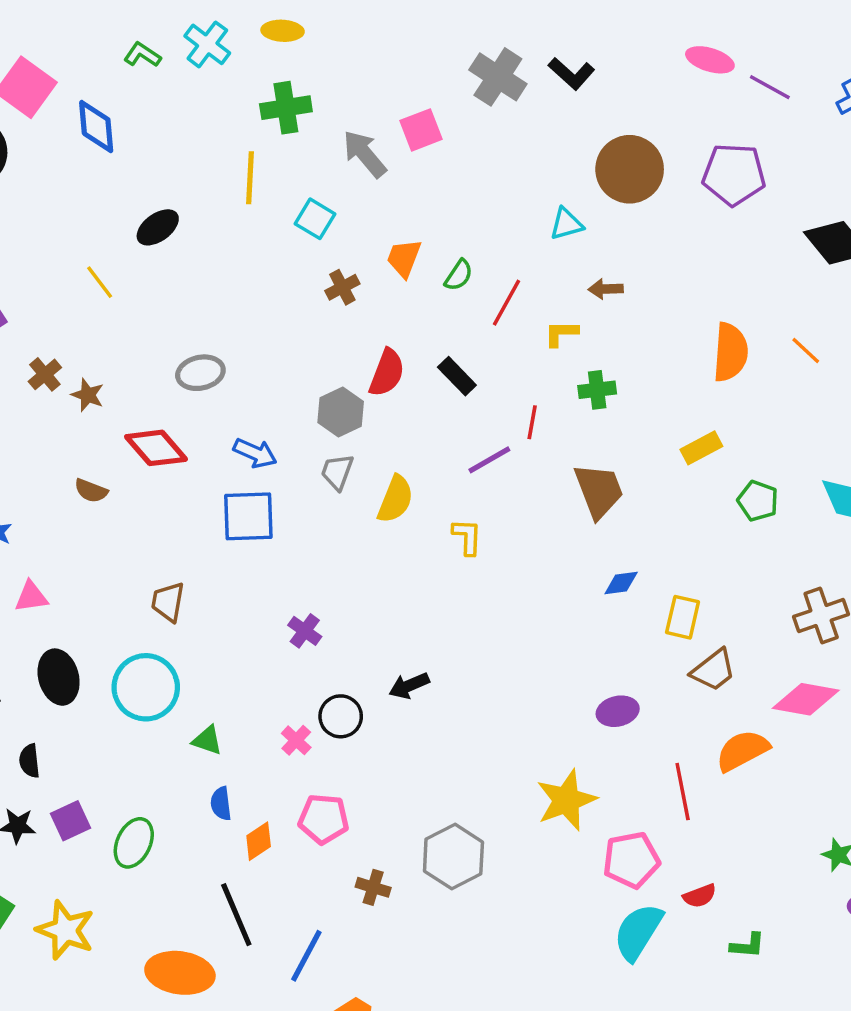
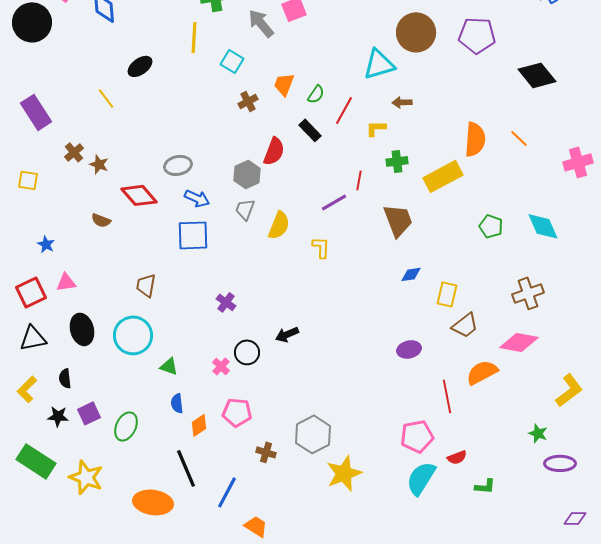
cyan triangle: (566, 224) -> (379, 64), size x1.6
gray ellipse: (200, 373) -> (178, 165), moved
black rectangle: (457, 376) -> (310, 130), moved
yellow rectangle: (701, 448) -> (443, 176), moved, size x1.6
yellow star: (566, 800) -> (344, 473), moved

